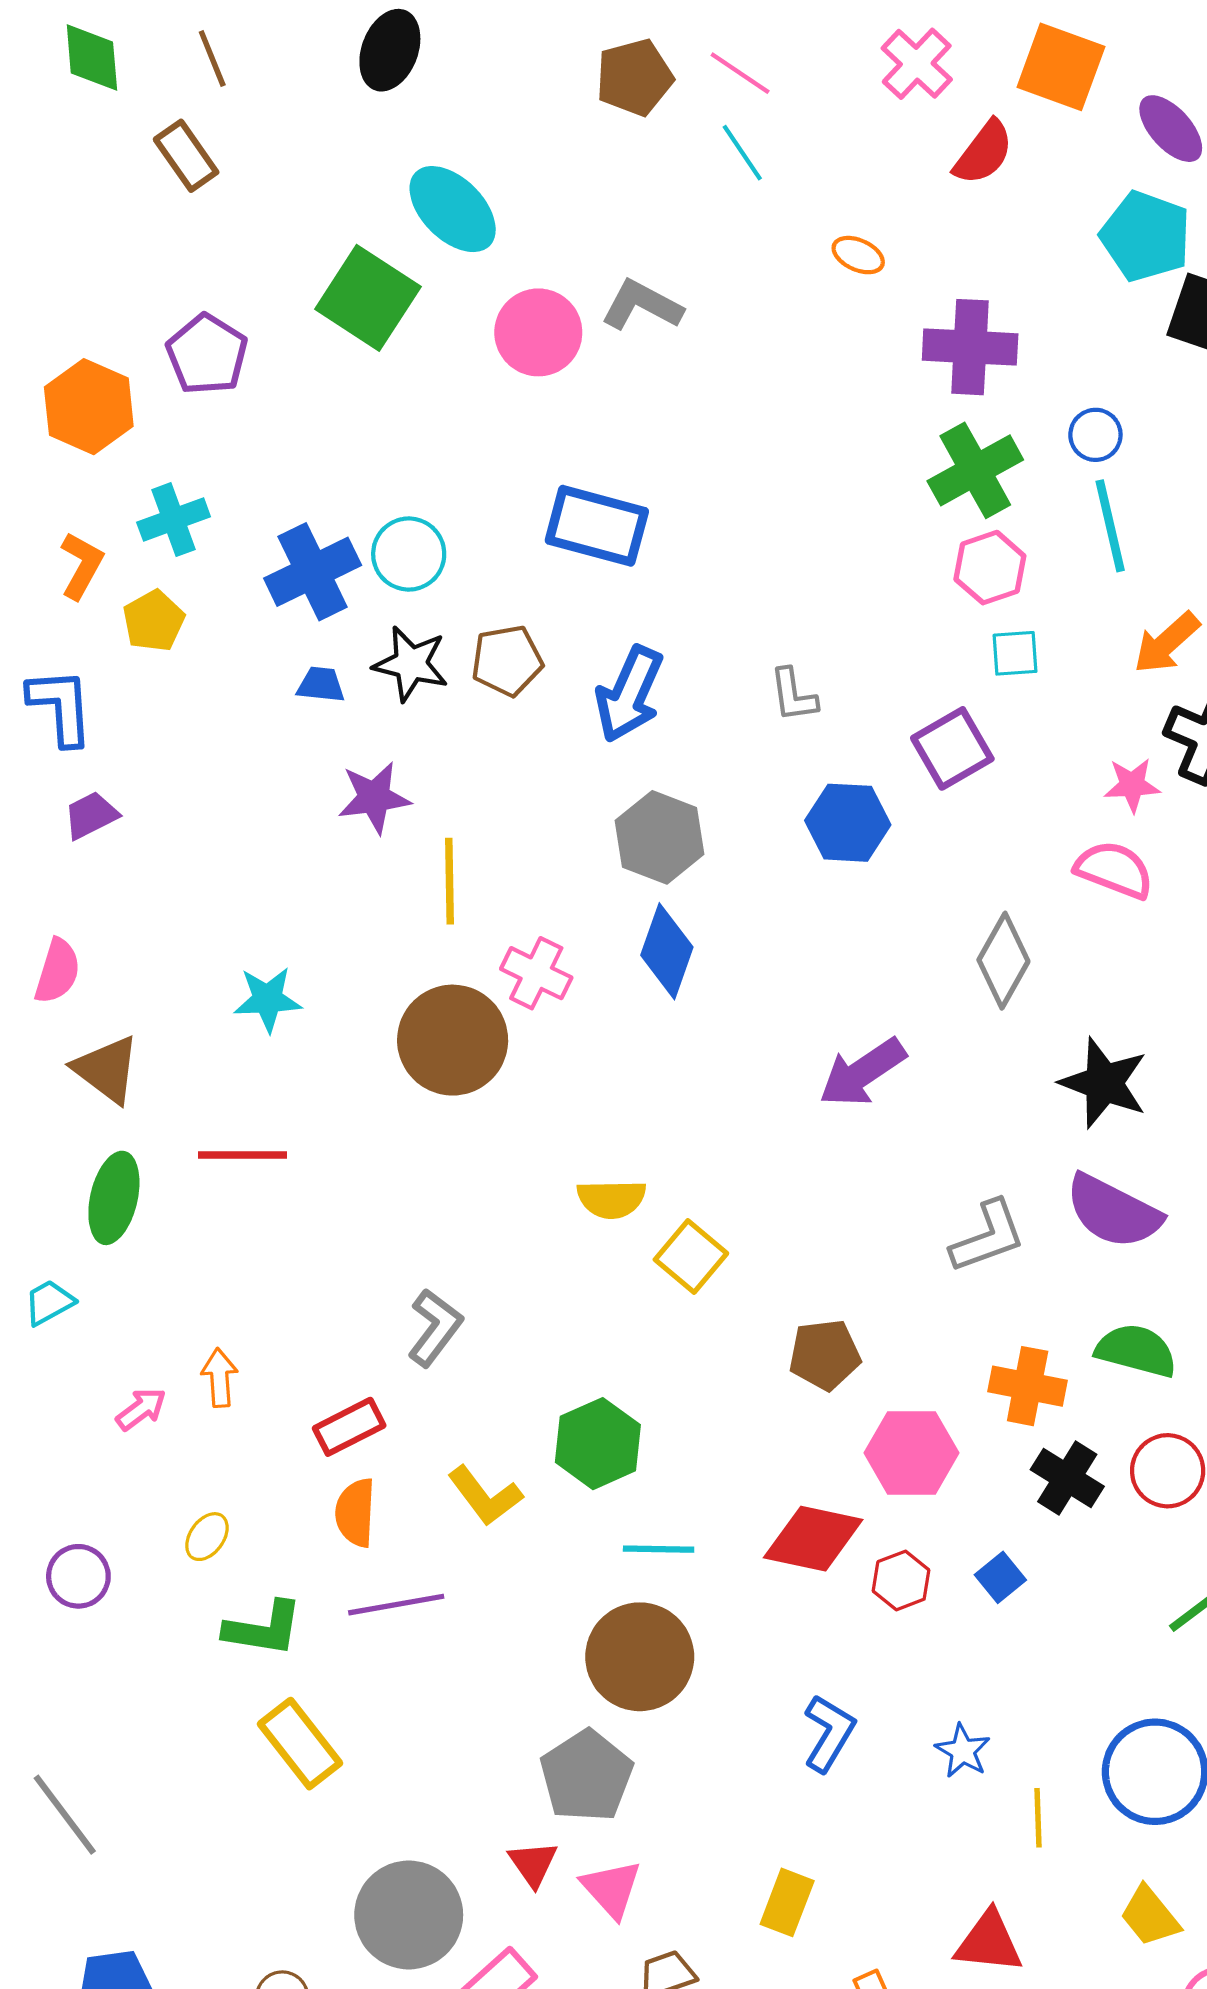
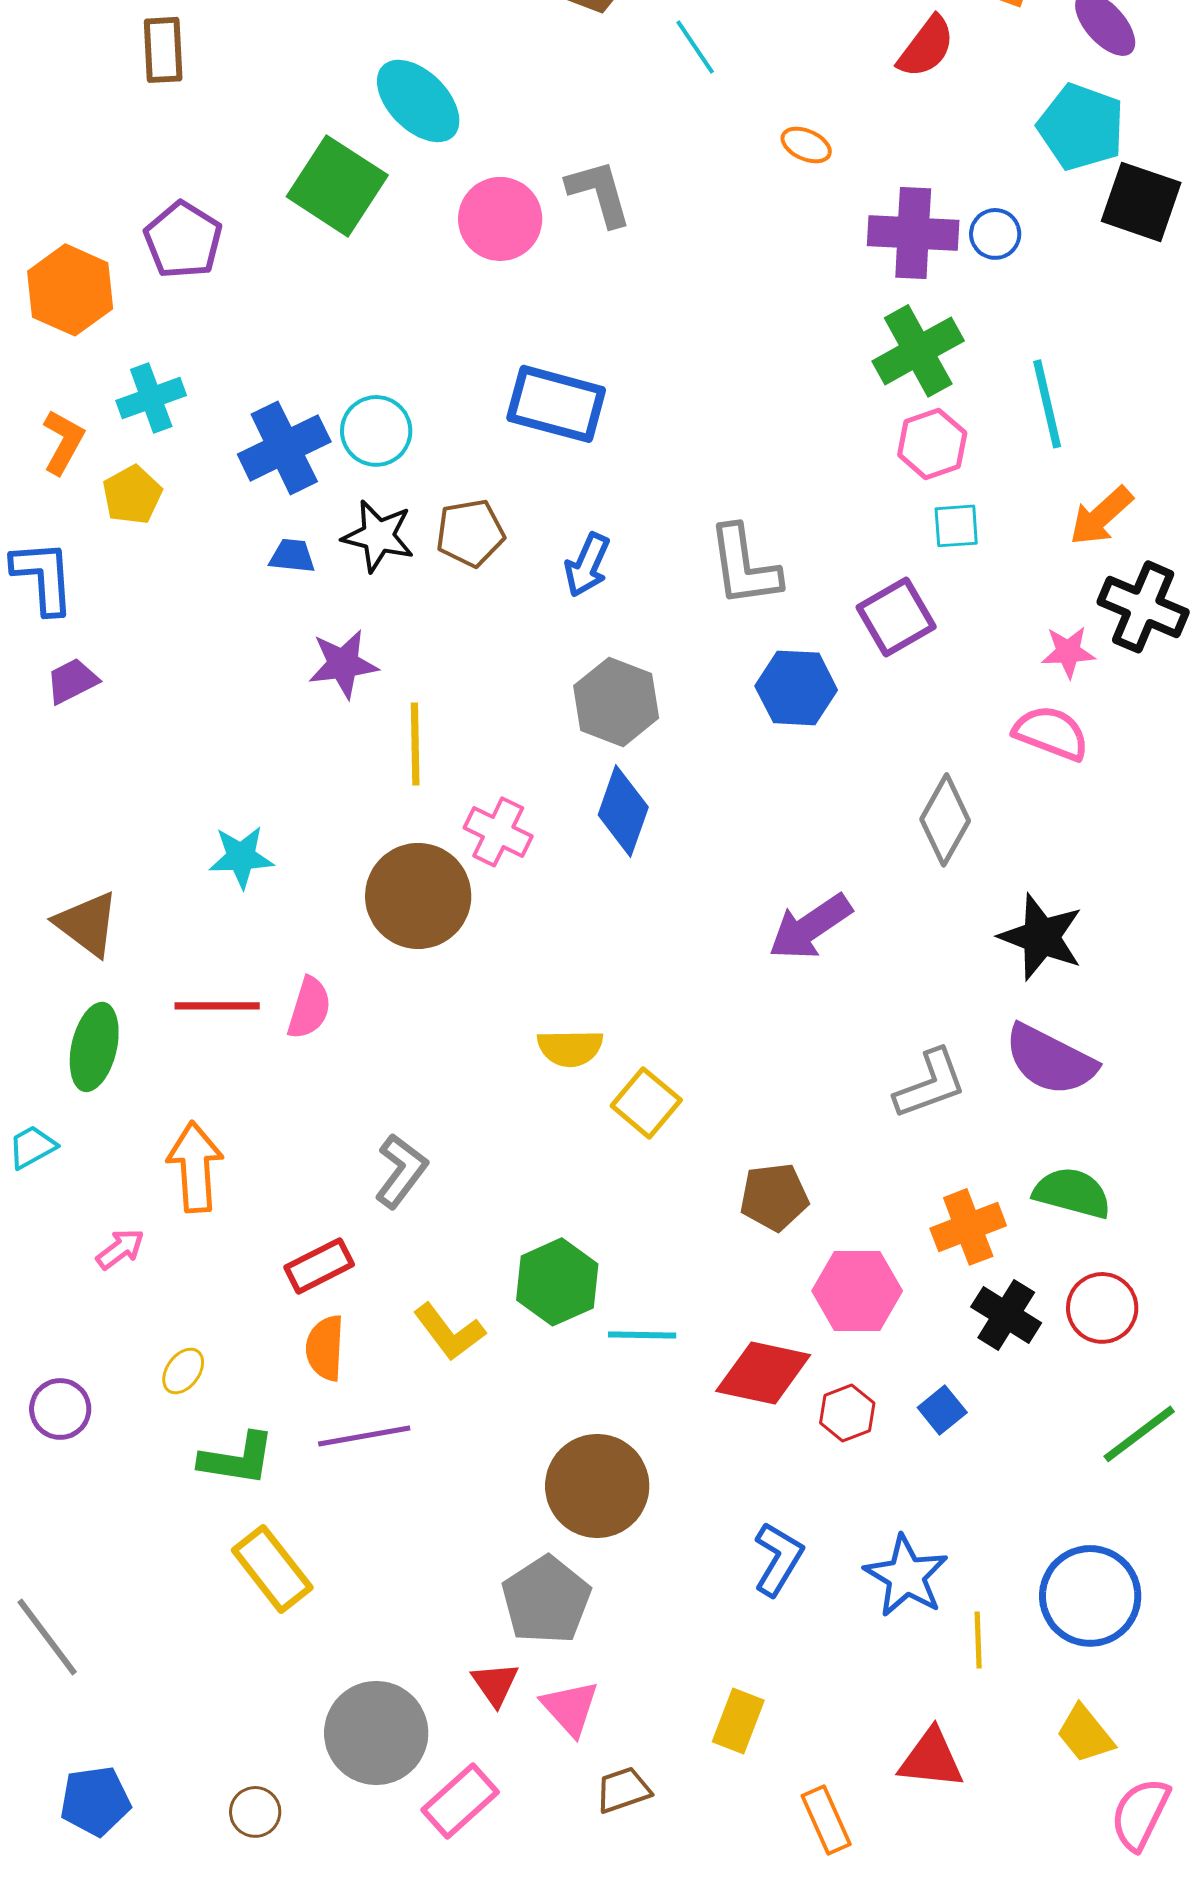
brown rectangle: (186, 156) -> (163, 50), turned 32
gray L-shape: (642, 305) -> (599, 193), turned 46
blue circle: (1095, 435) -> (995, 234), moved
blue arrow: (629, 694) -> (587, 565), size x0.7
gray L-shape: (793, 695) -> (744, 566), size x1.6
pink semicircle: (57, 971) -> (309, 1008), moved
orange arrow: (220, 1378) -> (195, 1167), moved, size x1.6
orange cross: (1028, 1386) -> (968, 1227), turned -32
cyan line: (659, 1549) -> (642, 1335), moved
blue star: (963, 1751) -> (906, 1576), size x1.6

